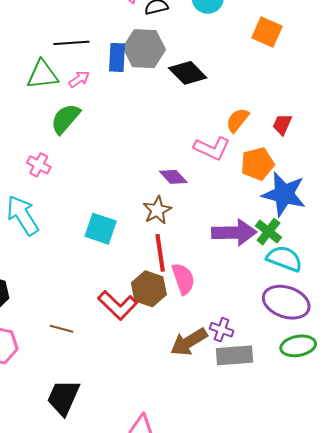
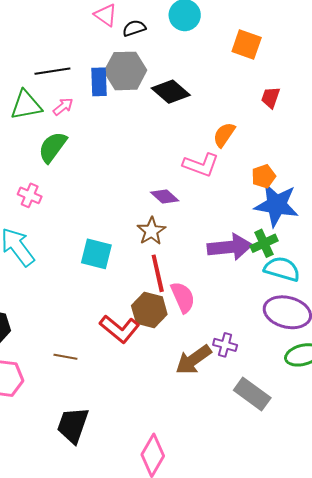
red trapezoid: (282, 124) -> (271, 97), moved
orange pentagon: (257, 164) -> (264, 176), moved, size x0.7
green cross: (268, 232) -> (264, 243), turned 32
gray rectangle: (235, 355) -> (252, 394), moved, turned 45

